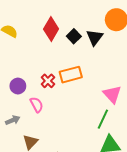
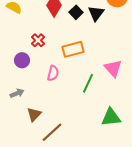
red cross: (48, 81) -> (38, 40), moved
pink semicircle: (37, 105) -> (53, 73), moved, turned 42
green line: (103, 119) -> (88, 83), moved

